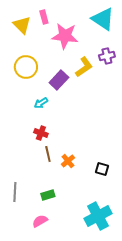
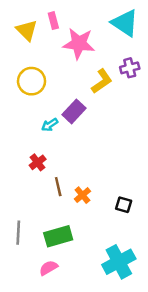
purple rectangle: (59, 80) -> (74, 111), moved
red cross: (41, 133) -> (38, 162), moved, turned 32
green rectangle: (48, 195) -> (58, 236), size x1.6

